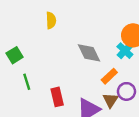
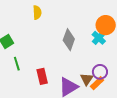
gray diamond: (89, 53) -> (69, 40), turned 45
orange rectangle: (109, 76) -> (97, 83), moved

